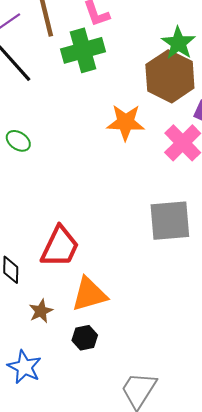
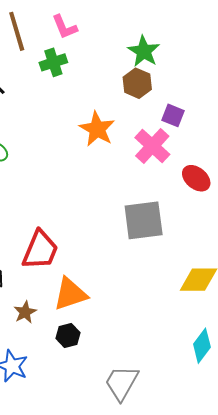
green cross: (83, 50) -> (53, 62), size x0.7
brown hexagon: (170, 76) -> (137, 83), size x0.6
orange star: (126, 122) -> (97, 129), turned 30

